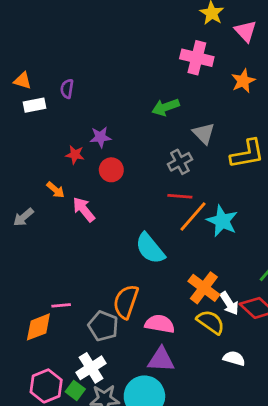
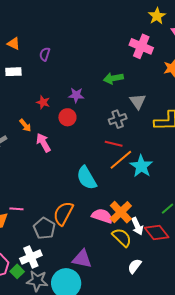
white rectangle: (34, 105) -> (13, 72), moved
purple star: (100, 137) -> (76, 95), moved
pink semicircle: (160, 324) -> (102, 216), moved
white semicircle: (234, 358) -> (135, 266), turned -77

